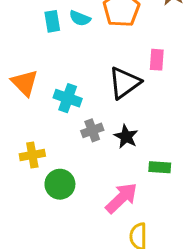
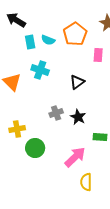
pink rectangle: (157, 60) -> (98, 55), moved
black triangle: (124, 83) -> (77, 82), size x0.7
cyan cross: (68, 98) -> (40, 70), moved

